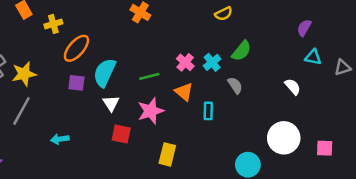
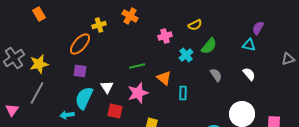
yellow semicircle: (224, 14) -> (195, 25), moved
yellow cross: (53, 24) -> (99, 25), moved
cyan triangle: (313, 57) -> (249, 45), moved
pink cross: (185, 62) -> (165, 36), moved, turned 32
cyan semicircle: (105, 73) -> (84, 98), moved
gray semicircle: (235, 85) -> (216, 75), moved

